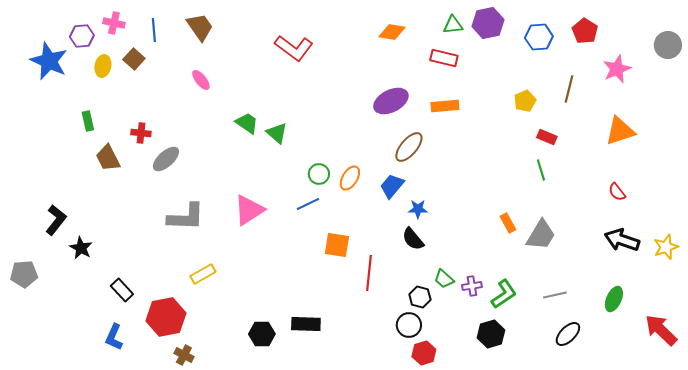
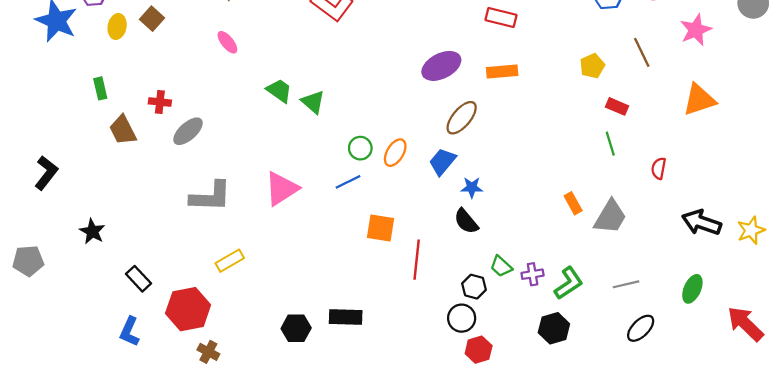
brown line: (569, 89) -> (642, 52), turned -40
red semicircle: (617, 192) -> (659, 168), moved, turned 48
black L-shape: (56, 220) -> (46, 173), moved

